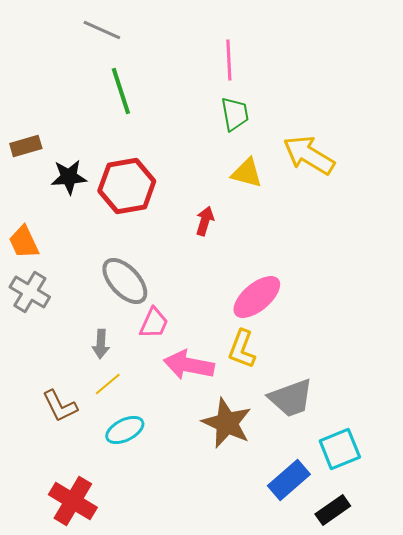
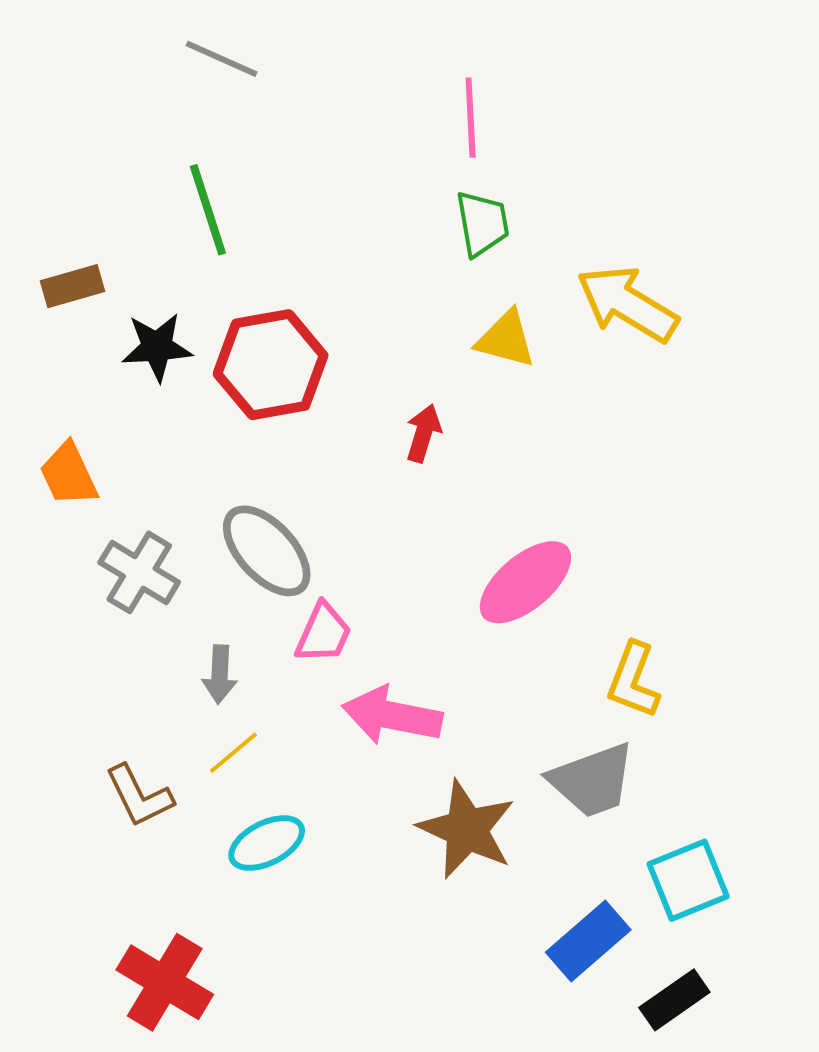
green line: (121, 91) -> (208, 210), moved
gray cross: (30, 292) -> (139, 572), moved
yellow L-shape: (242, 349) -> (633, 680), moved

